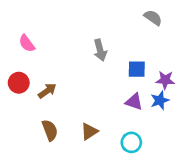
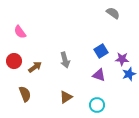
gray arrow: (100, 50) -> (65, 60), moved
blue square: (137, 69) -> (101, 51), turned -32
blue star: (160, 100) -> (129, 74), moved
brown semicircle: (50, 130) -> (25, 94), moved

